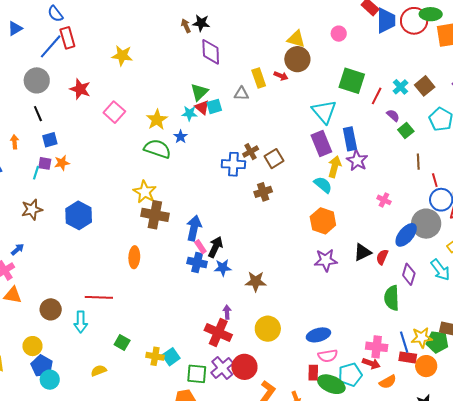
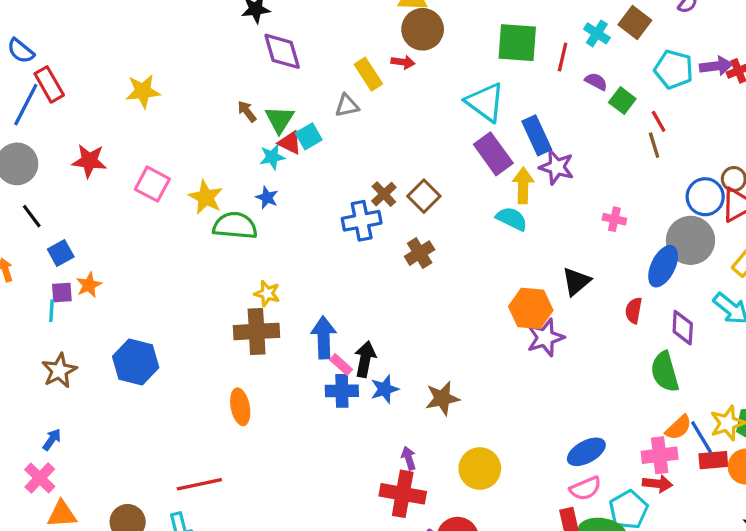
brown arrow: (186, 26) -> (247, 111), moved
yellow star: (157, 120) -> (206, 197), moved
red line: (435, 180) -> (659, 121), moved
yellow star: (145, 192) -> (267, 293), moved, size x0.7
orange hexagon: (323, 221) -> (531, 308), moved
black triangle: (362, 252) -> (576, 281), moved
blue ellipse: (318, 335) -> (586, 452), moved
orange semicircle: (388, 382) -> (678, 427), moved

